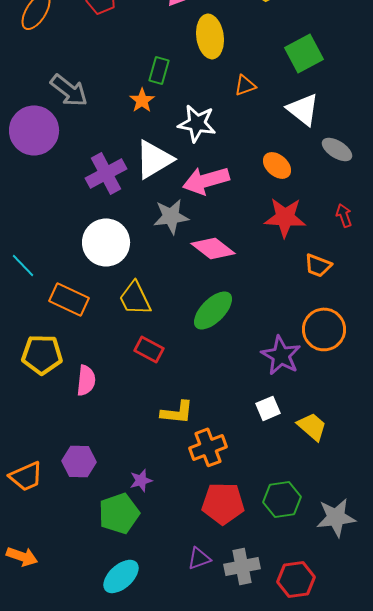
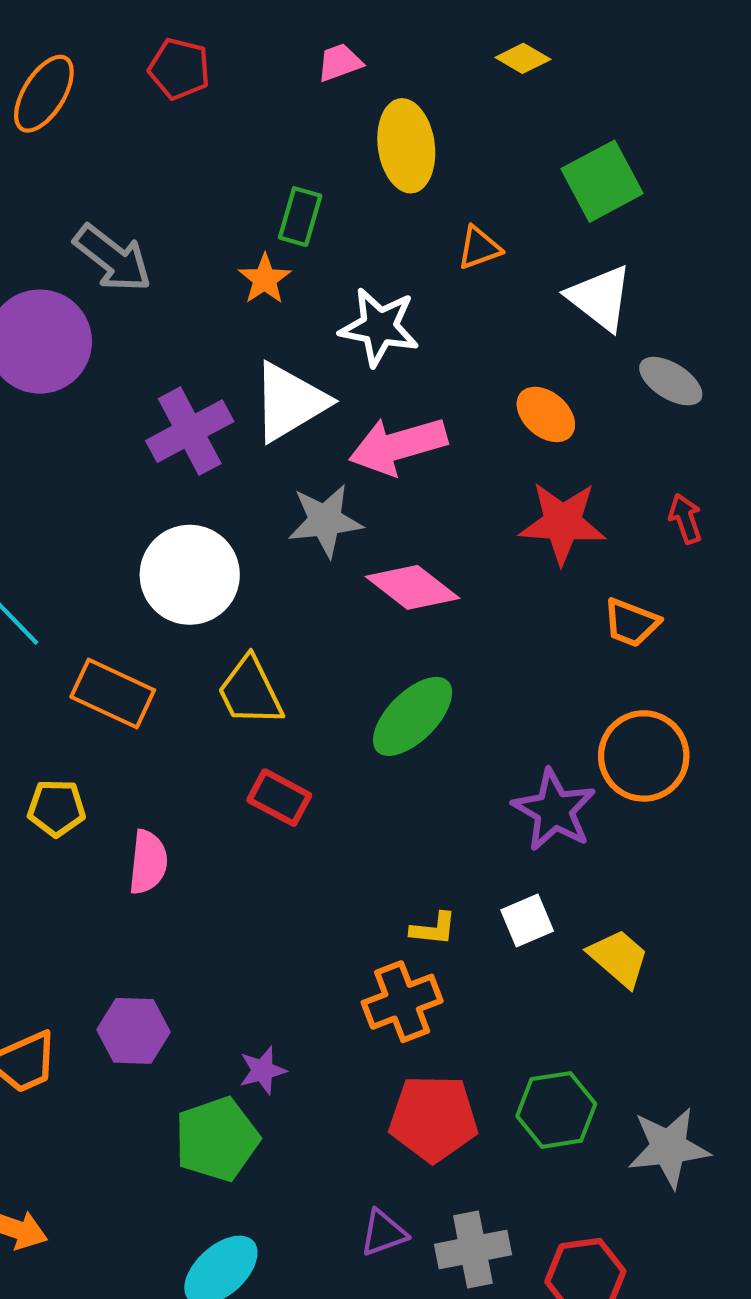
yellow pentagon: (42, 354) -> (56, 808), size x0.7
yellow L-shape: (177, 412) -> (433, 929), moved, size x0.7

